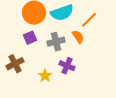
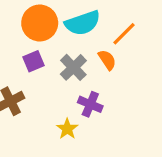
gray cross: (56, 42) -> (73, 67), turned -30
yellow star: (45, 76) -> (67, 129), moved

